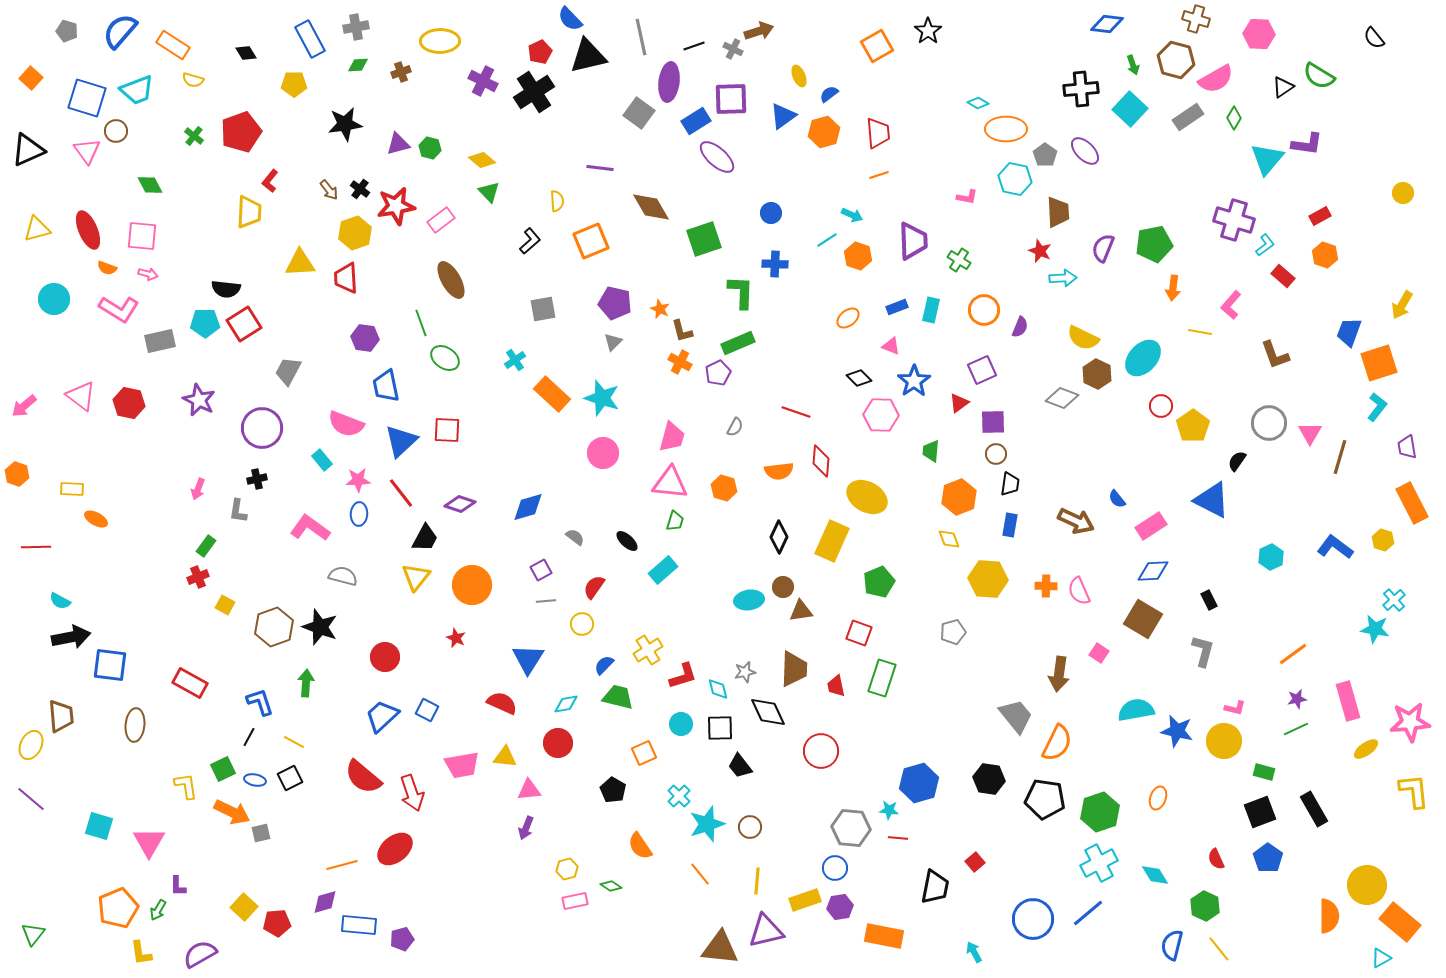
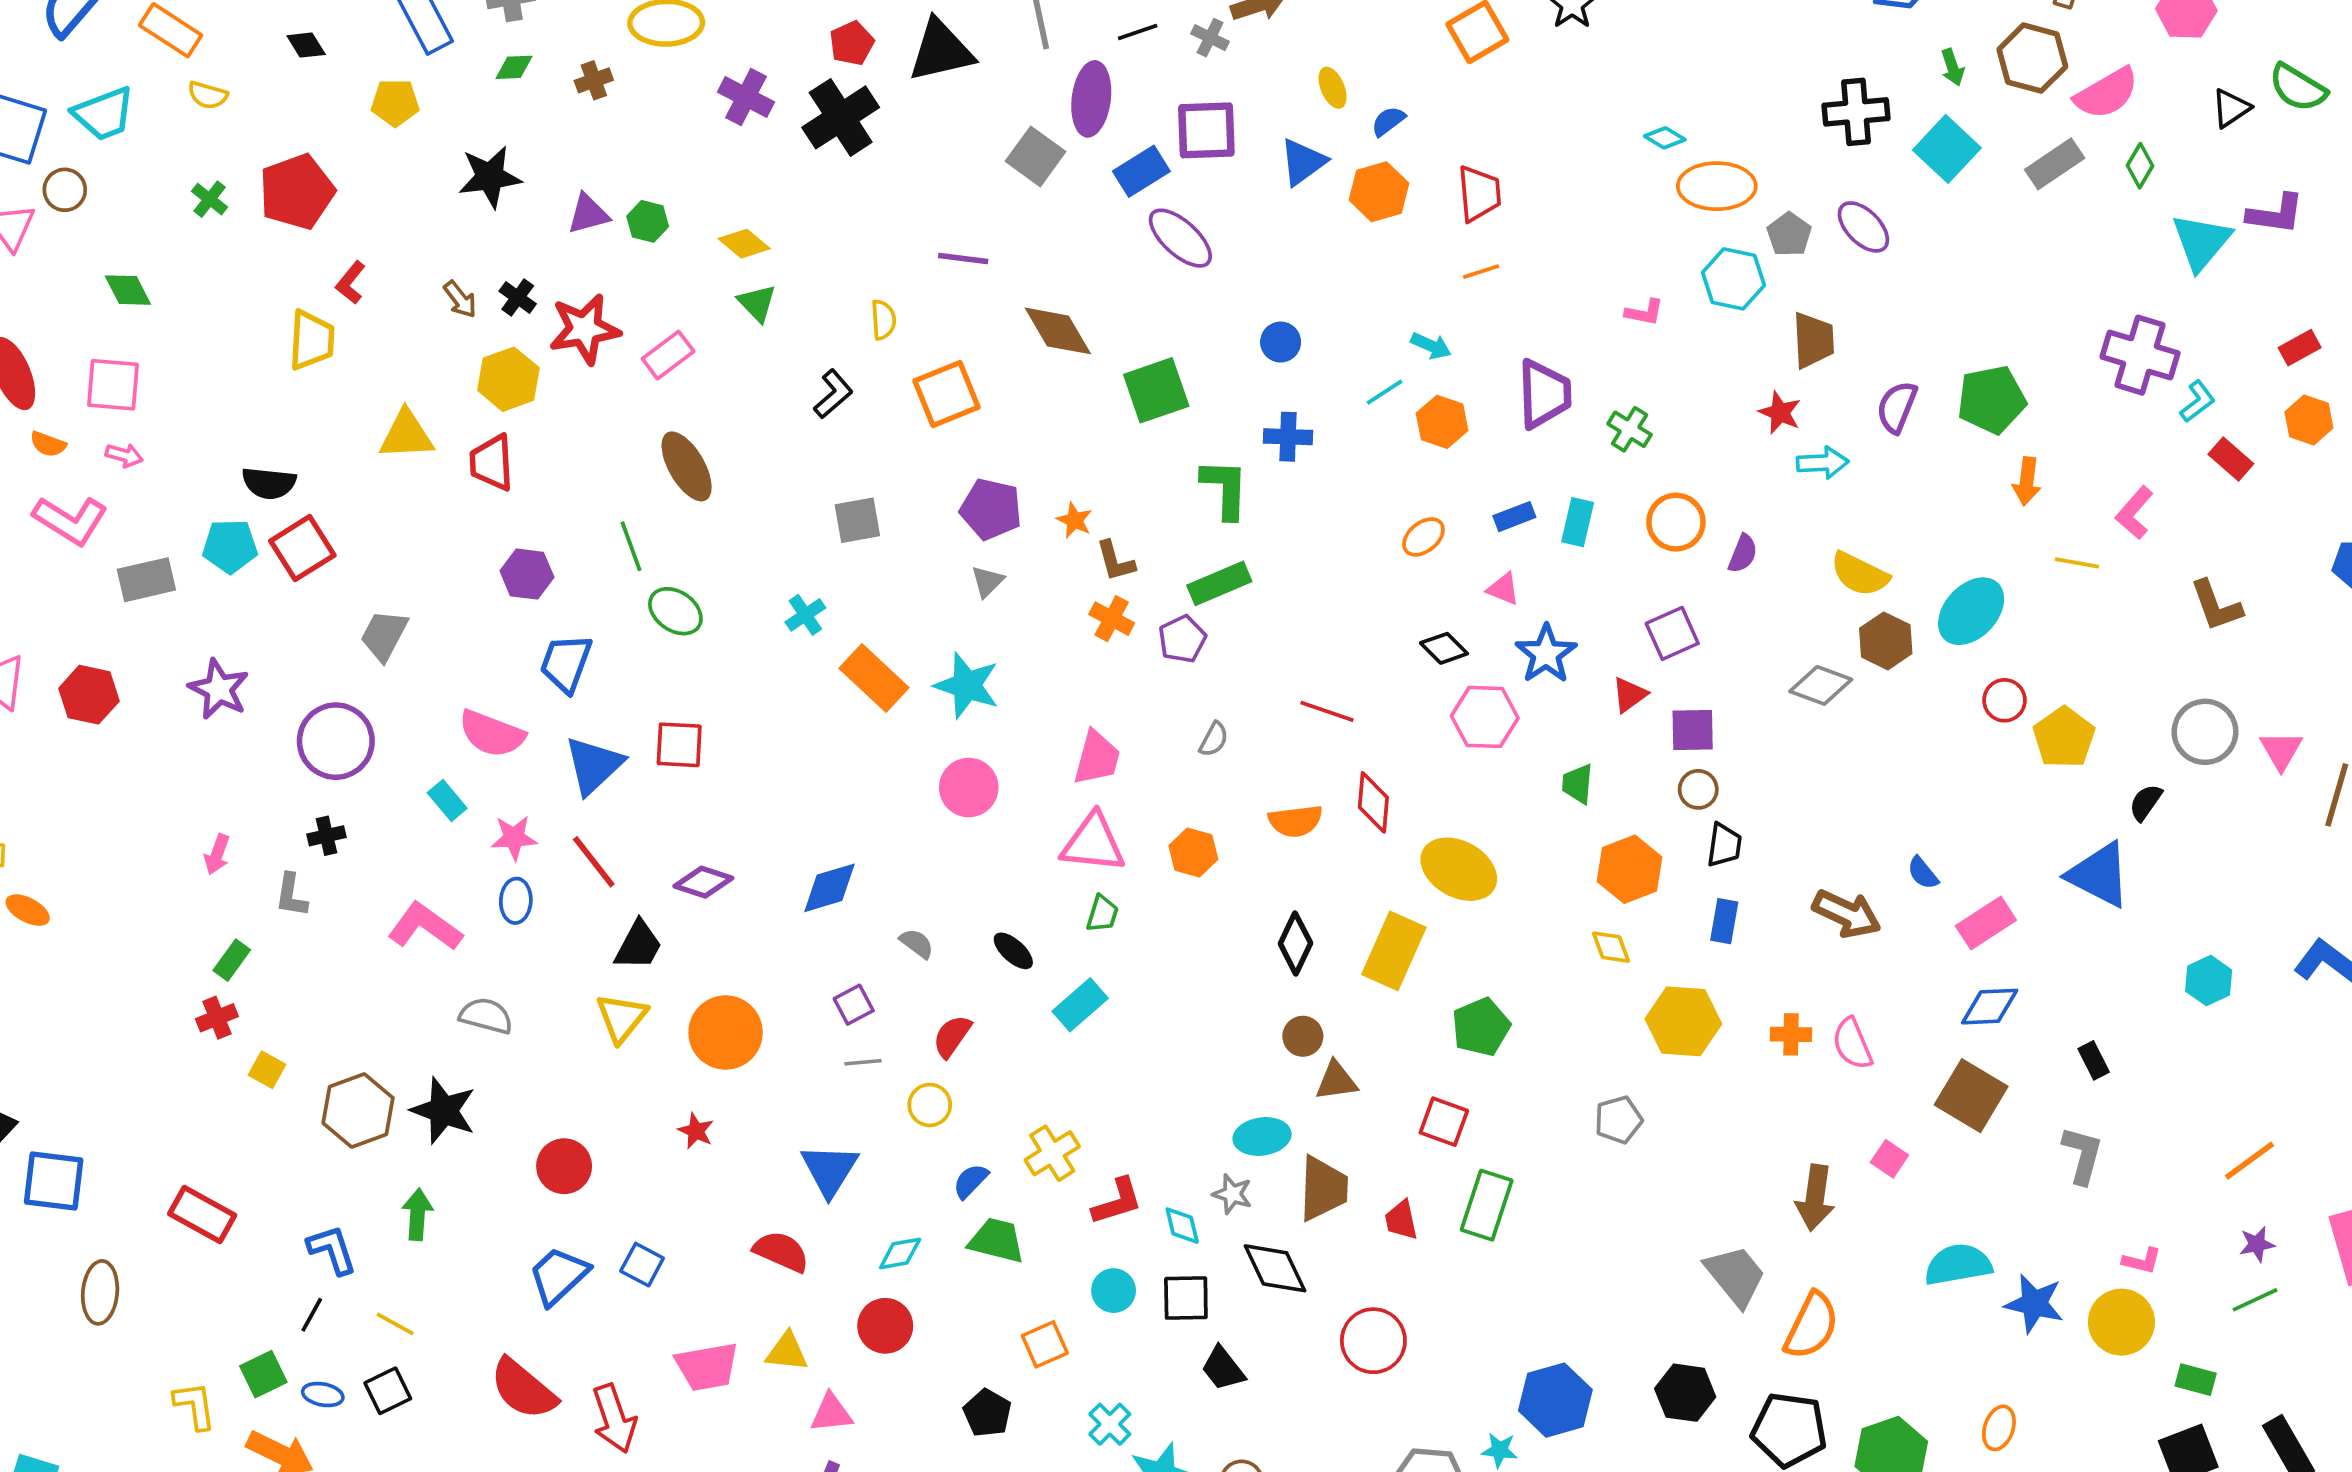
blue trapezoid: (386, 386) -> (566, 663), turned 32
cyan ellipse: (749, 600) -> (1262, 1136), moved
gray star: (745, 672) -> (1232, 1194), turned 30

